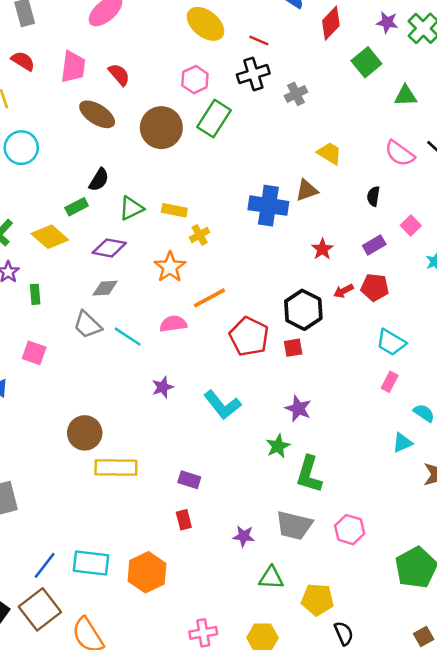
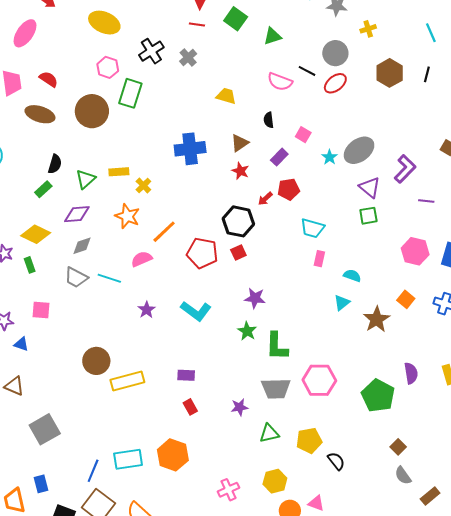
red line: (259, 40) -> (197, 24), moved
brown triangle: (307, 190) -> (240, 143), moved
yellow diamond: (50, 237) -> (36, 234), moved
pink hexagon: (350, 530) -> (319, 380), size x1.4

